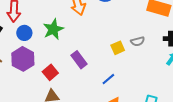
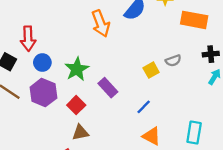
green star: (53, 29) -> (77, 69), moved

